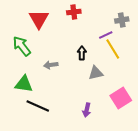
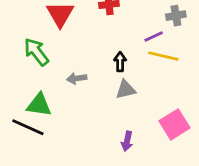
yellow line: (113, 49) -> (163, 56), turned -45
gray triangle: (96, 73) -> (126, 90), moved
black line: (38, 106) -> (28, 127), moved

